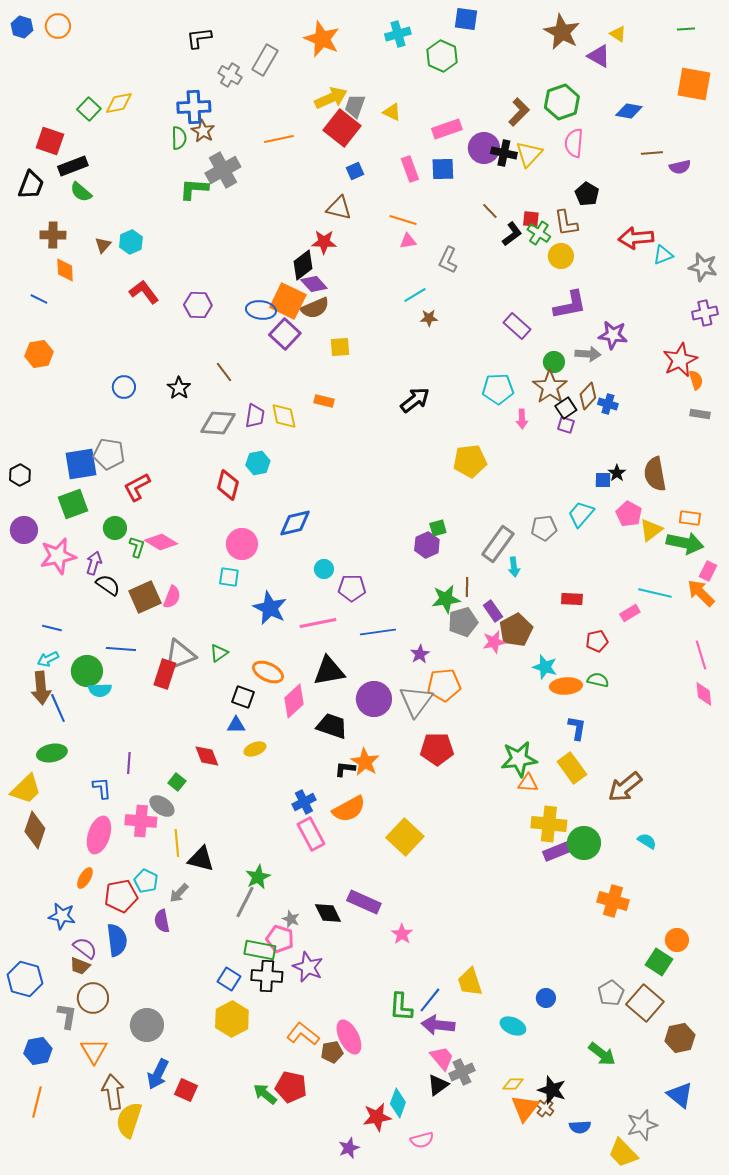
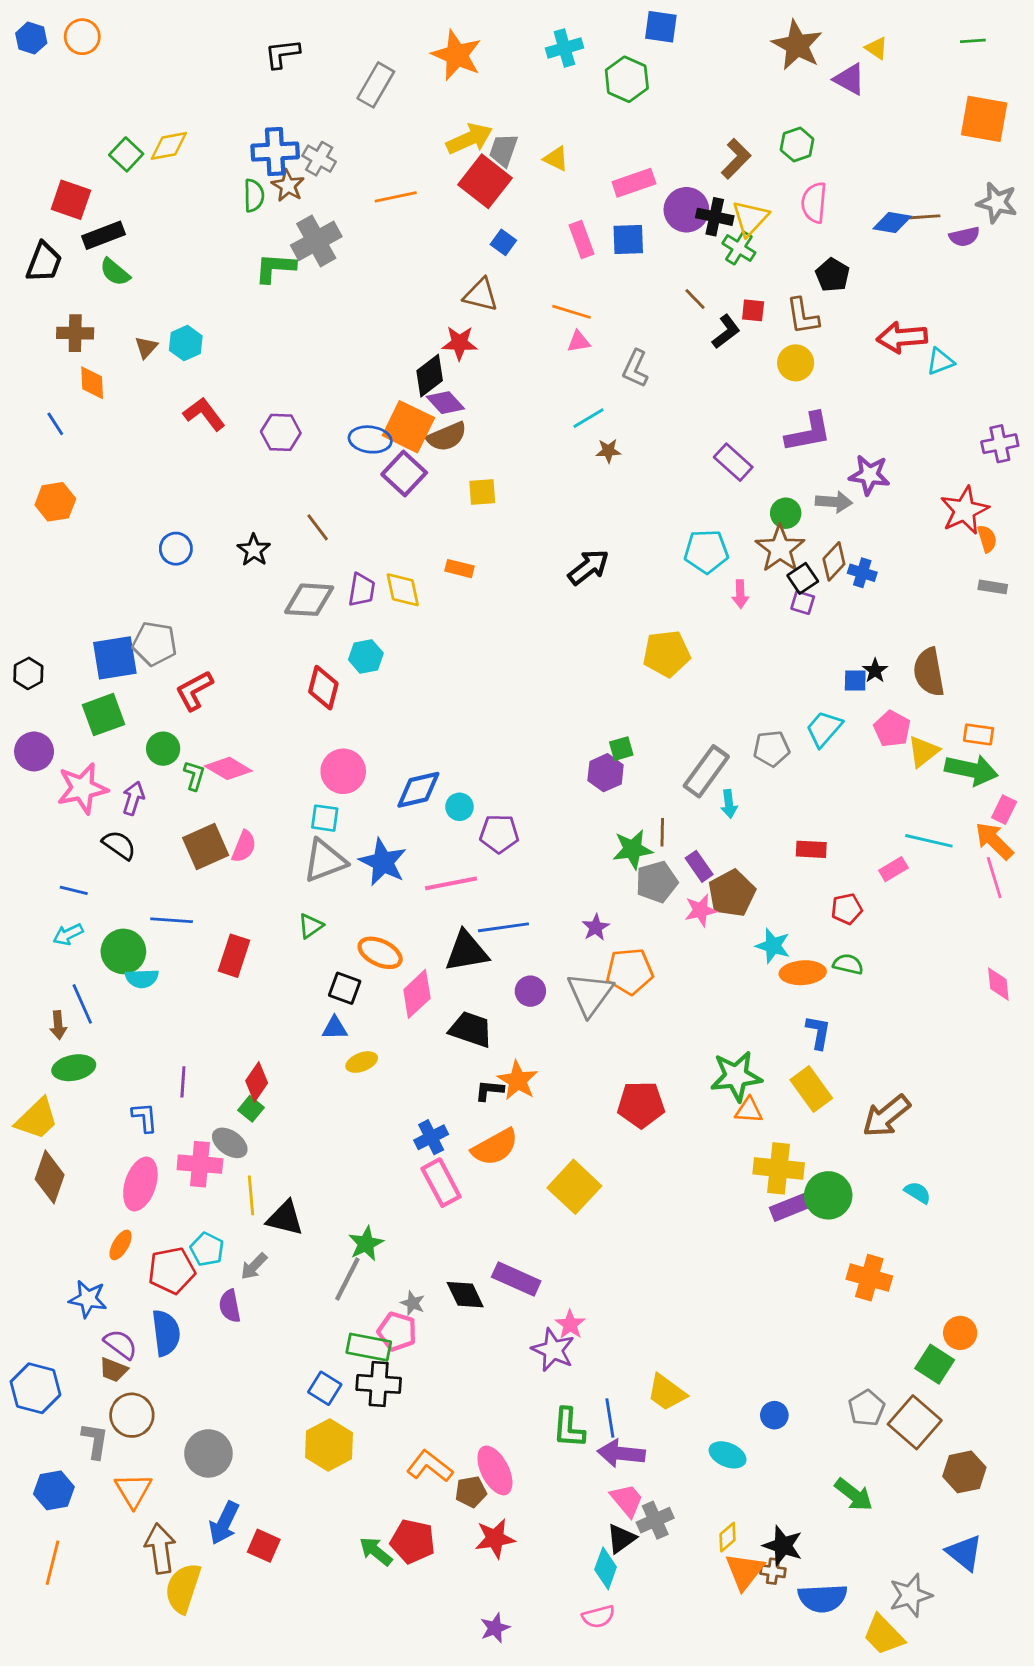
gray cross: (230, 75) -> (319, 159), moved
green hexagon: (562, 102) -> (797, 144), size x0.7
blue diamond: (629, 111) -> (892, 222), moved
blue square: (355, 171) -> (503, 242), turned -30
green cross: (539, 233) -> (739, 248), moved
gray star: (703, 267) -> (997, 203), moved
blue line: (39, 299) -> (55, 424), turned 30
blue diamond: (295, 523) -> (418, 790), moved
black semicircle: (108, 585) -> (119, 845), moved
blue line: (378, 632) -> (503, 927), moved
gray triangle: (180, 655) -> (325, 861), moved
pink line: (701, 655) -> (994, 878), moved
brown arrow: (41, 688) -> (58, 1025), moved, size x0.6
purple circle: (374, 699) -> (530, 991), size x0.6
red pentagon: (437, 749) -> (641, 1105), moved
red diamond: (207, 756) -> (257, 1082), moved, turned 56
purple star: (308, 967) -> (553, 1350), moved
yellow trapezoid: (470, 982) -> (667, 1392), turned -36
blue line: (430, 1000) -> (610, 1418), turned -48
yellow diamond: (513, 1084) -> (728, 1537), turned -40
cyan diamond: (398, 1103) -> (606, 1568), moved
brown cross: (545, 1108) -> (773, 1571), turned -30
red star: (377, 1117) -> (495, 1539), moved
blue semicircle: (580, 1127) -> (823, 1598), size x1.6

